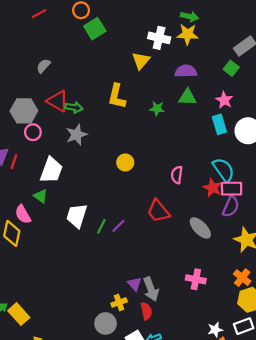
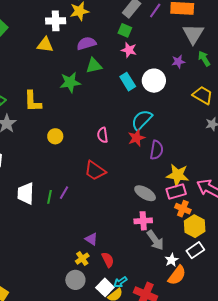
yellow triangle: (141, 61) -> (45, 45), turned -48
yellow L-shape: (117, 96) -> (33, 101), moved
pink star: (224, 100) -> (129, 50), moved
green star: (157, 109) -> (70, 82), size x1.5
cyan semicircle: (223, 170) -> (142, 120), turned -85
red star: (213, 188) -> (136, 138), turned -30
pink rectangle: (232, 189) -> (176, 191), moved
gray ellipse: (200, 228) -> (145, 193), moved
gray arrow: (151, 289) -> (155, 240), moved

